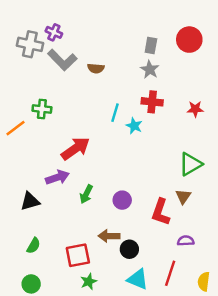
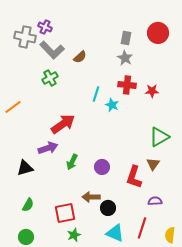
brown semicircle: (96, 68) -> (80, 57), turned -48
green cross: (42, 109) -> (50, 78), moved, turned -35
red star: (195, 109) -> (152, 91), moved

